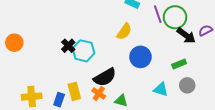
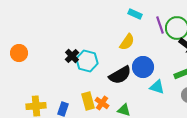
black semicircle: (105, 77) -> (120, 75), moved
cyan triangle: (161, 89) -> (157, 87), moved
yellow rectangle: (74, 91) -> (88, 101), moved

